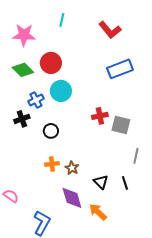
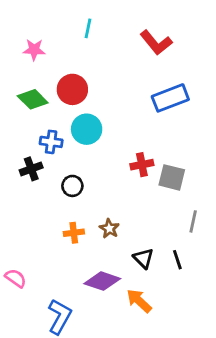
pink star: (24, 35) -> (34, 50), size x0.7
blue cross: (36, 100) -> (51, 142), turned 35
brown star: (72, 168) -> (109, 229), moved
purple diamond: (72, 198) -> (102, 281), turned -55

